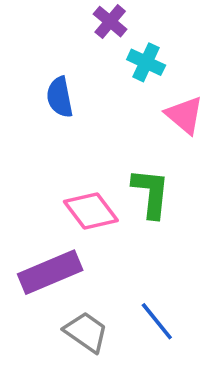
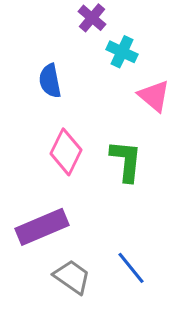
pink diamond: (91, 211) -> (66, 152), moved, turned 63

